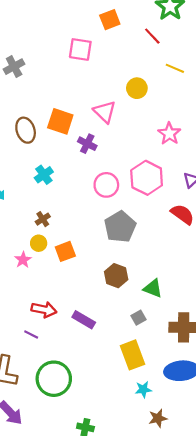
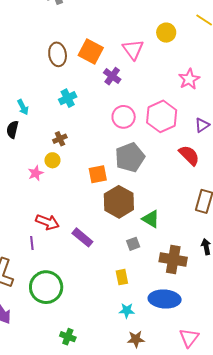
orange square: (65, 251) -> (98, 174), moved
brown hexagon: (116, 276) -> (119, 202), size x1.4
purple line: (31, 334) -> (32, 243), turned 48
yellow rectangle: (132, 355) -> (122, 277), size x0.6

